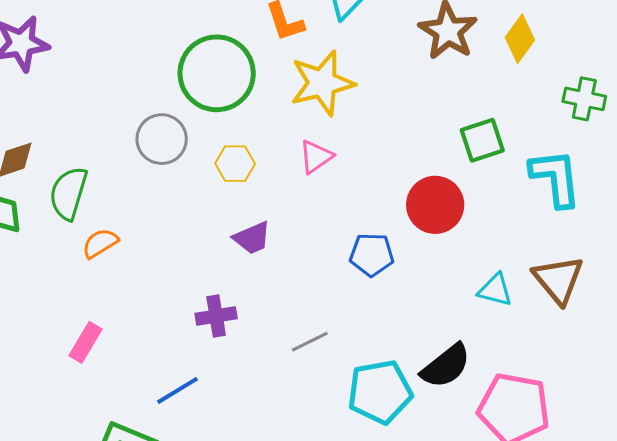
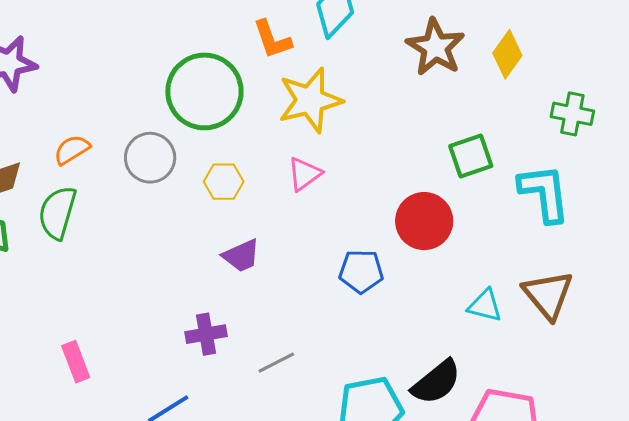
orange semicircle: (100, 243) -> (72, 150), moved
pink rectangle: (86, 342) -> (76, 362), turned -51
gray line: (310, 342) -> (276, 363), moved

